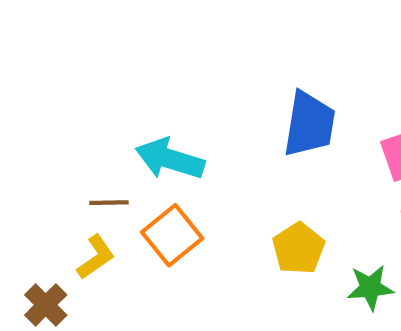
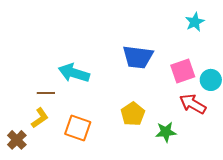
blue trapezoid: (309, 124) -> (138, 57), turned 88
orange square: (172, 235) -> (78, 128), moved, turned -32

